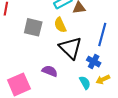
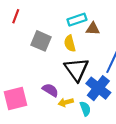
blue cross: (94, 62) -> (98, 88), size x1.6
yellow arrow: (103, 79) -> (66, 102), moved

